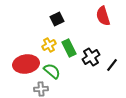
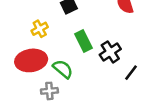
yellow cross: (49, 45) -> (40, 29), moved
black line: (112, 65) -> (131, 73), moved

